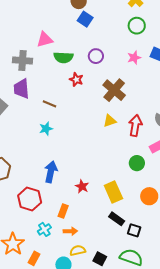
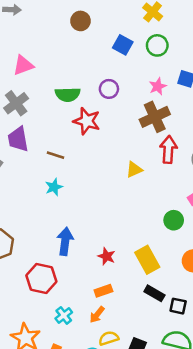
blue square: (85, 19) -> (123, 45), moved
pink triangle: (45, 40) -> (23, 65), moved
gray cross: (22, 61) -> (16, 103), turned -36
red star: (76, 79) -> (87, 121), size x1.5
brown cross: (114, 90) -> (155, 117), moved, turned 30
red arrow: (135, 125) -> (168, 150), moved
orange rectangle: (63, 211) -> (103, 291), moved, turned 56
orange arrow: (70, 231) -> (97, 315), turned 136

